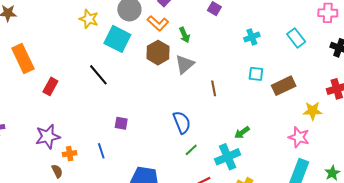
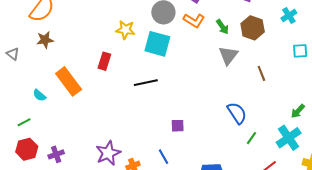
brown hexagon: (158, 53) -> (253, 28), moved
black line: (98, 75) -> (146, 83), turned -50
red rectangle: (50, 86) -> (104, 61), moved

